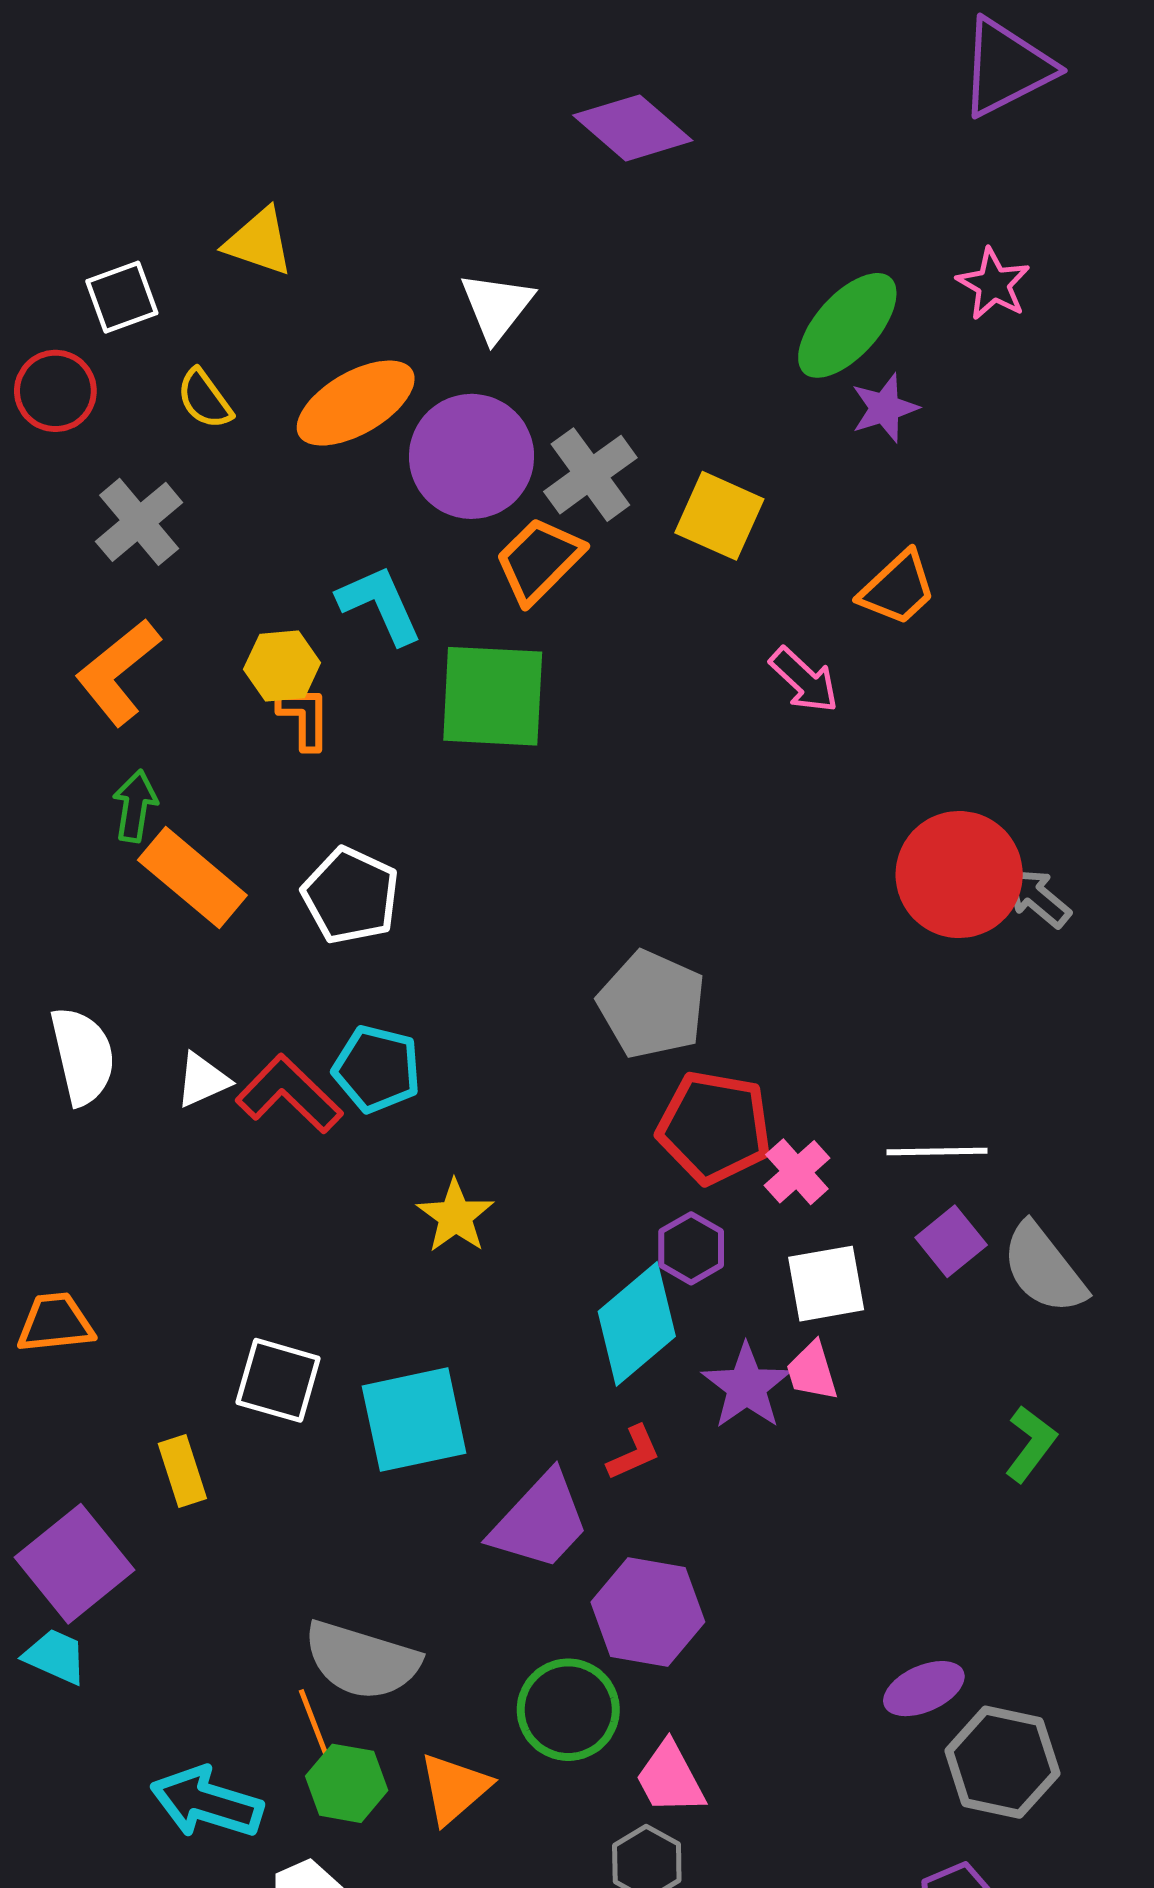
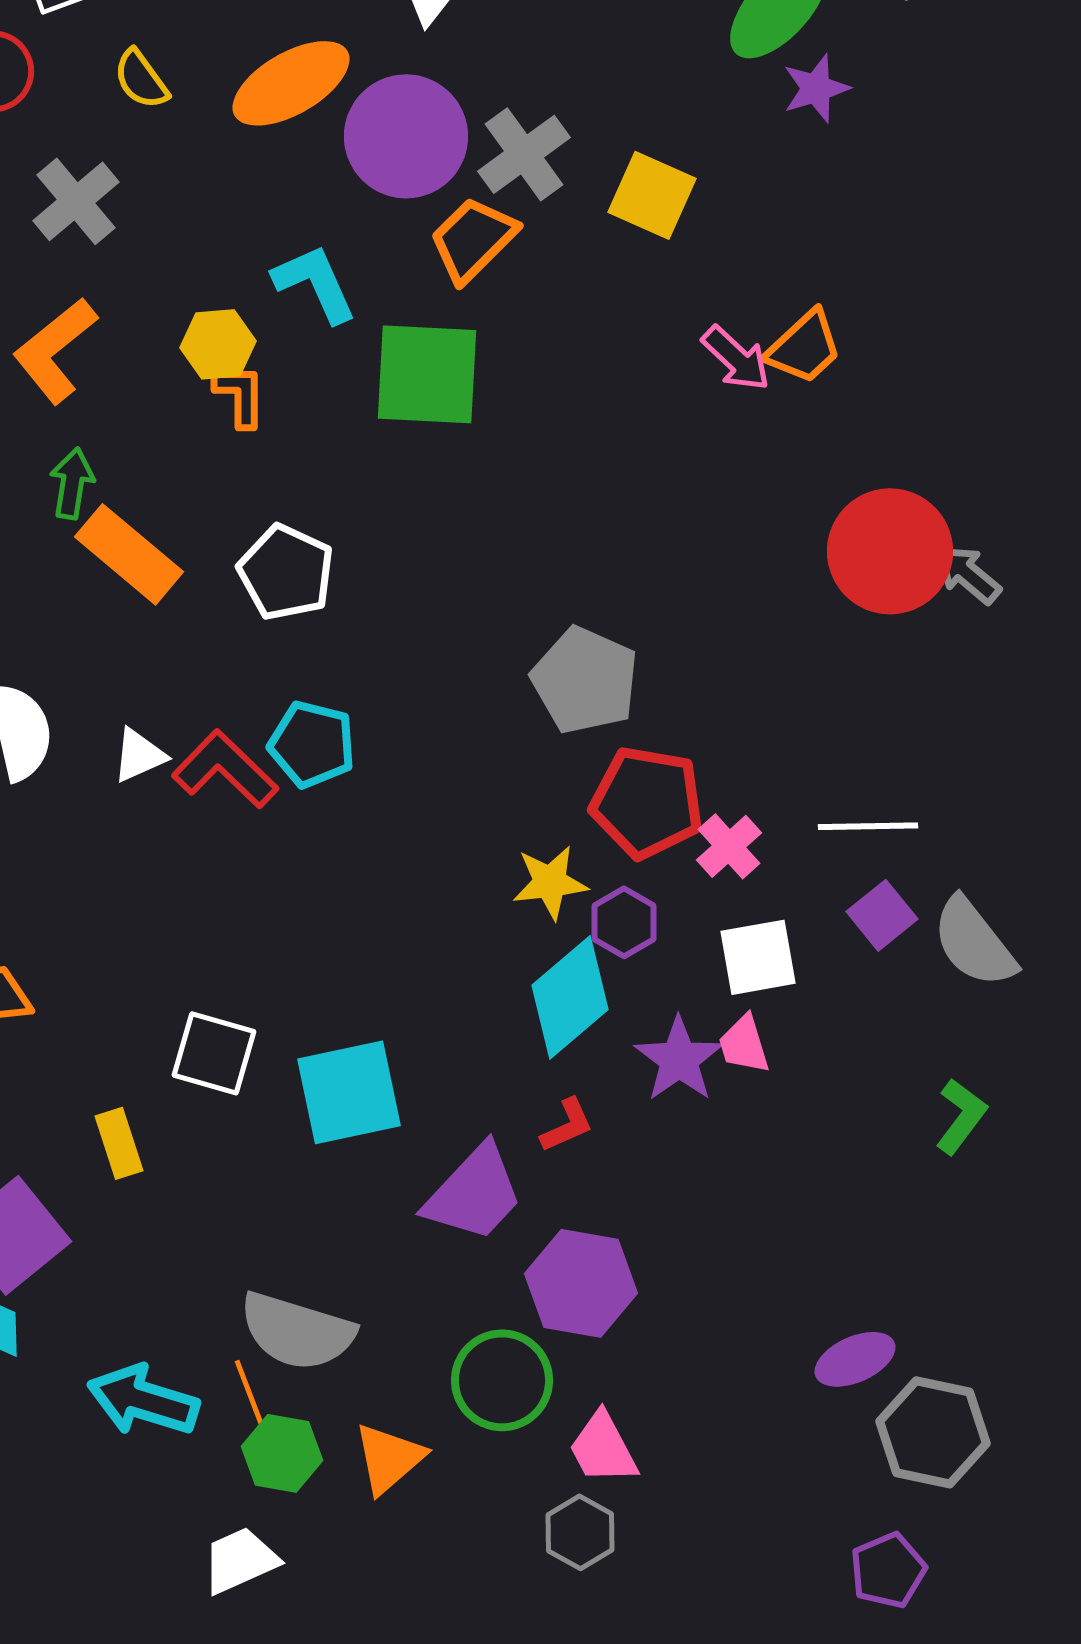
orange trapezoid: (898, 588) -> (804, 347), moved
yellow star: (455, 1216) -> (550, 882), moved, turned 30
cyan arrow: (207, 1802) -> (143, 1400), moved

